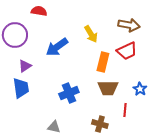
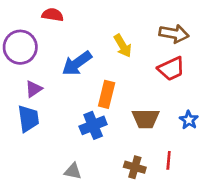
orange rectangle: (103, 62) -> (107, 94), moved
red line: (125, 110) -> (169, 160), moved

